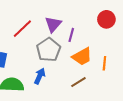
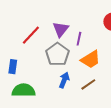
blue arrow: (40, 76) -> (64, 80), moved

